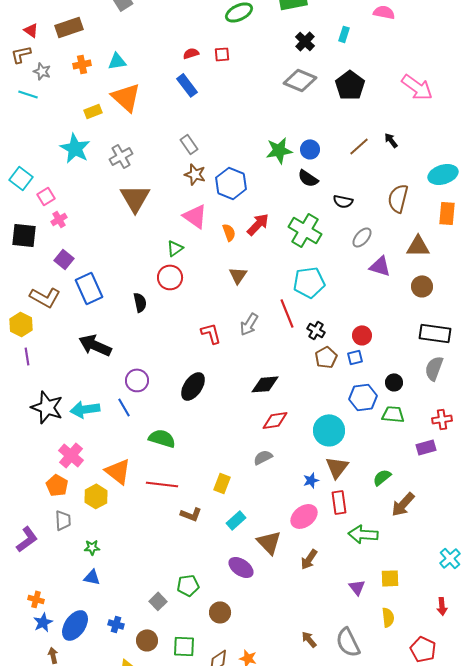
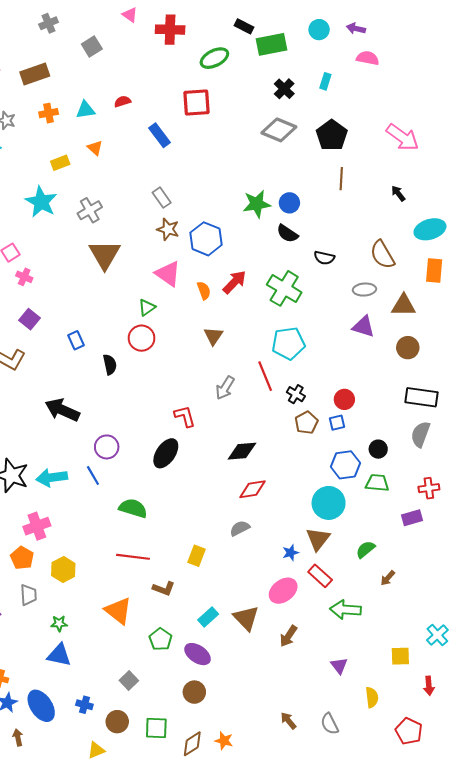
red semicircle: (191, 53) -> (123, 101), moved
red square: (222, 54) -> (196, 102), size x1.8
orange triangle: (126, 97) -> (95, 148), size x0.5
black arrow: (391, 140) -> (398, 193), moved
brown line: (359, 146) -> (341, 179), moved, turned -45
brown semicircle: (398, 198) -> (382, 255), turned -44
pink cross: (59, 219) -> (24, 277), turned -35
gray ellipse: (362, 237) -> (364, 290), moved, turned 45
blue rectangle: (89, 288) -> (76, 340), moved, size x0.6
red L-shape: (211, 333) -> (185, 416), moved
cyan circle: (329, 430) -> (329, 503), moved
pink cross: (71, 455) -> (37, 526), turned 30
orange triangle: (118, 471) -> (118, 611), moved
red rectangle: (339, 502) -> (320, 576), turned -40
brown arrow: (403, 504) -> (388, 578), size x0.6
cyan rectangle: (236, 520) -> (208, 617), moved
purple ellipse: (241, 567) -> (198, 654), moved
blue triangle: (92, 577) -> (59, 655), size x1.4
yellow square: (390, 578) -> (400, 656), moved
green pentagon: (188, 585) -> (161, 639), moved, turned -30
blue ellipse: (75, 625) -> (41, 706), turned -68
gray semicircle: (348, 642) -> (330, 724), size x0.7

